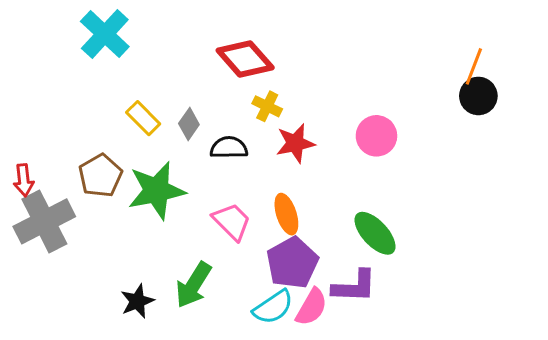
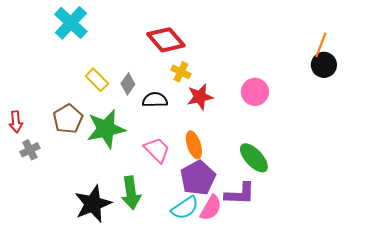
gray cross: (44, 221) -> (30, 150), size x0.5
green arrow: (193, 285) -> (131, 193), turned -40
black star: (137, 301) -> (93, 204), size x1.6

